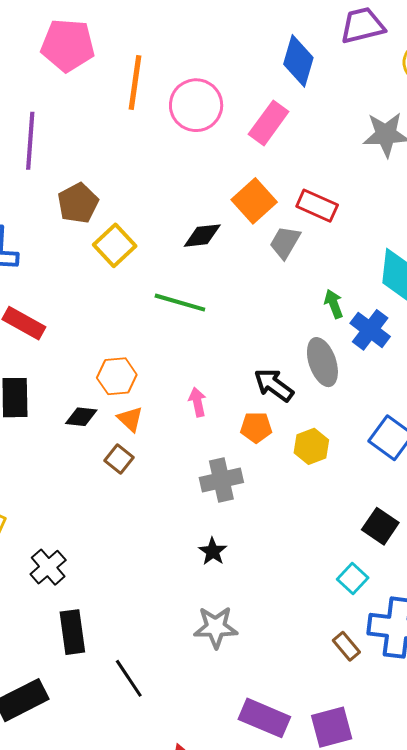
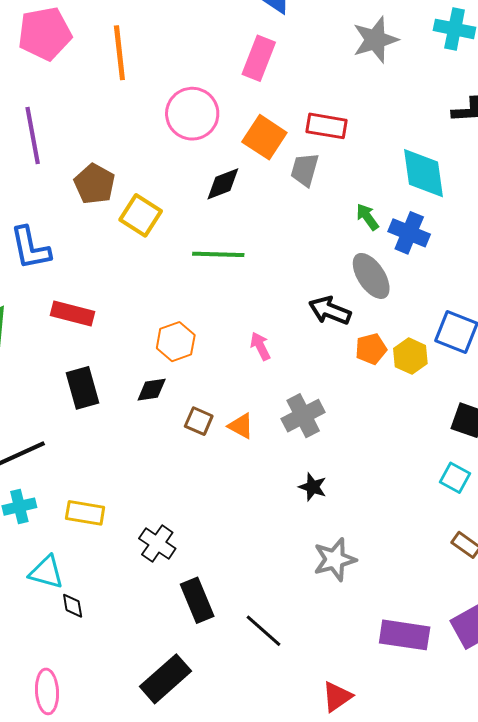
pink circle: (196, 105) -> (192, 114), moved
orange triangle: (130, 419) -> (241, 426), moved
orange pentagon: (256, 427) -> (371, 349), moved
yellow hexagon: (311, 446) -> (410, 356), moved

